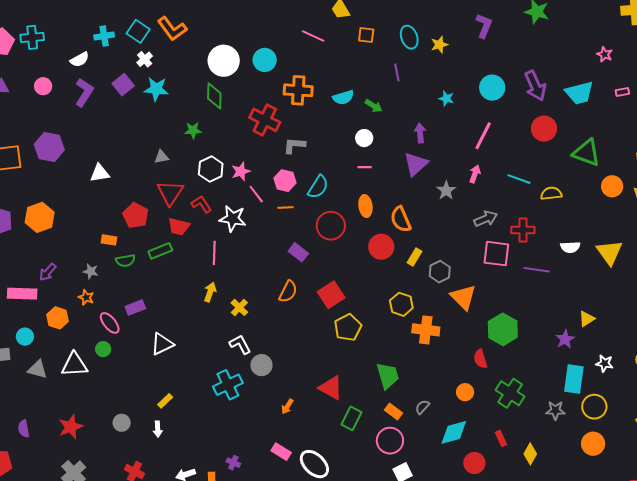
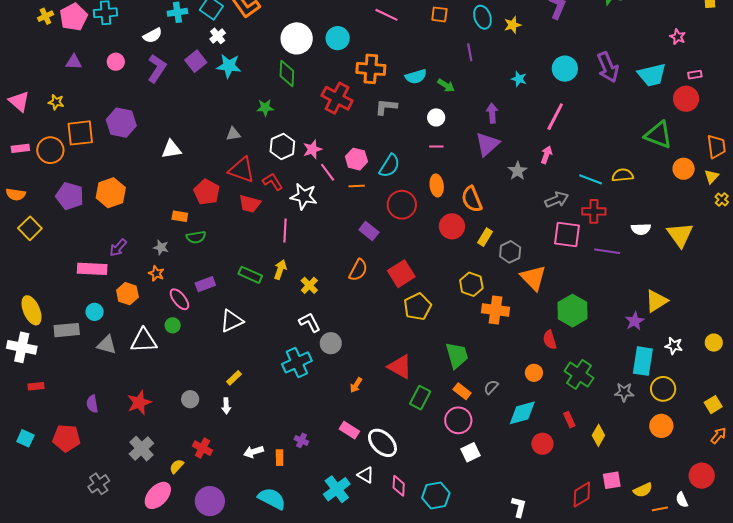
red circle: (544, 129) -> (686, 99), moved
gray L-shape: (294, 145) -> (386, 107), moved
cyan line: (519, 179) -> (591, 179), moved
red triangle: (170, 193) -> (242, 170), turned -44
green rectangle: (160, 251) -> (250, 275), moved, turned 45
yellow triangle: (587, 319) -> (656, 301), size x1.4

